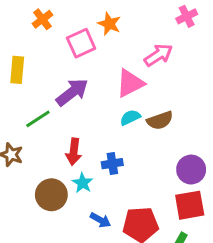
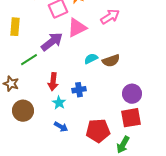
pink triangle: (130, 83) -> (77, 28), moved
brown circle: (51, 195) -> (23, 111), moved
blue arrow: (100, 220) -> (61, 127), moved

